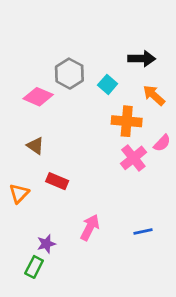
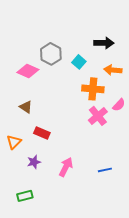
orange arrow: (154, 95) -> (113, 70), turned -36
purple star: (46, 244) -> (34, 162), moved
green rectangle: (34, 267) -> (25, 196), turned 49

